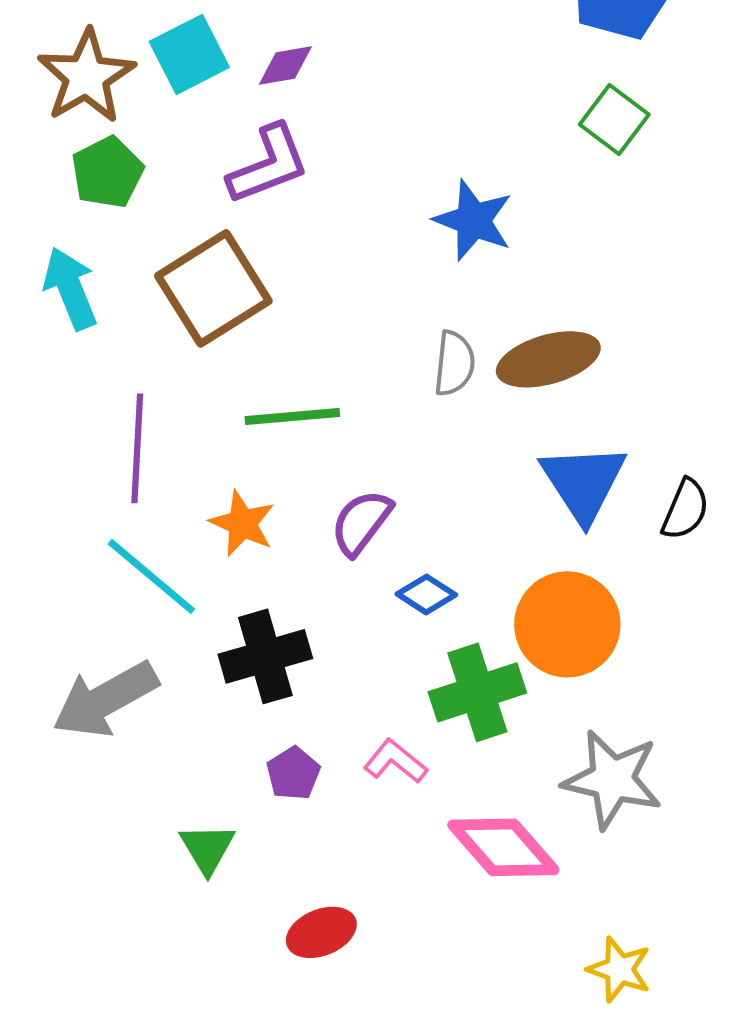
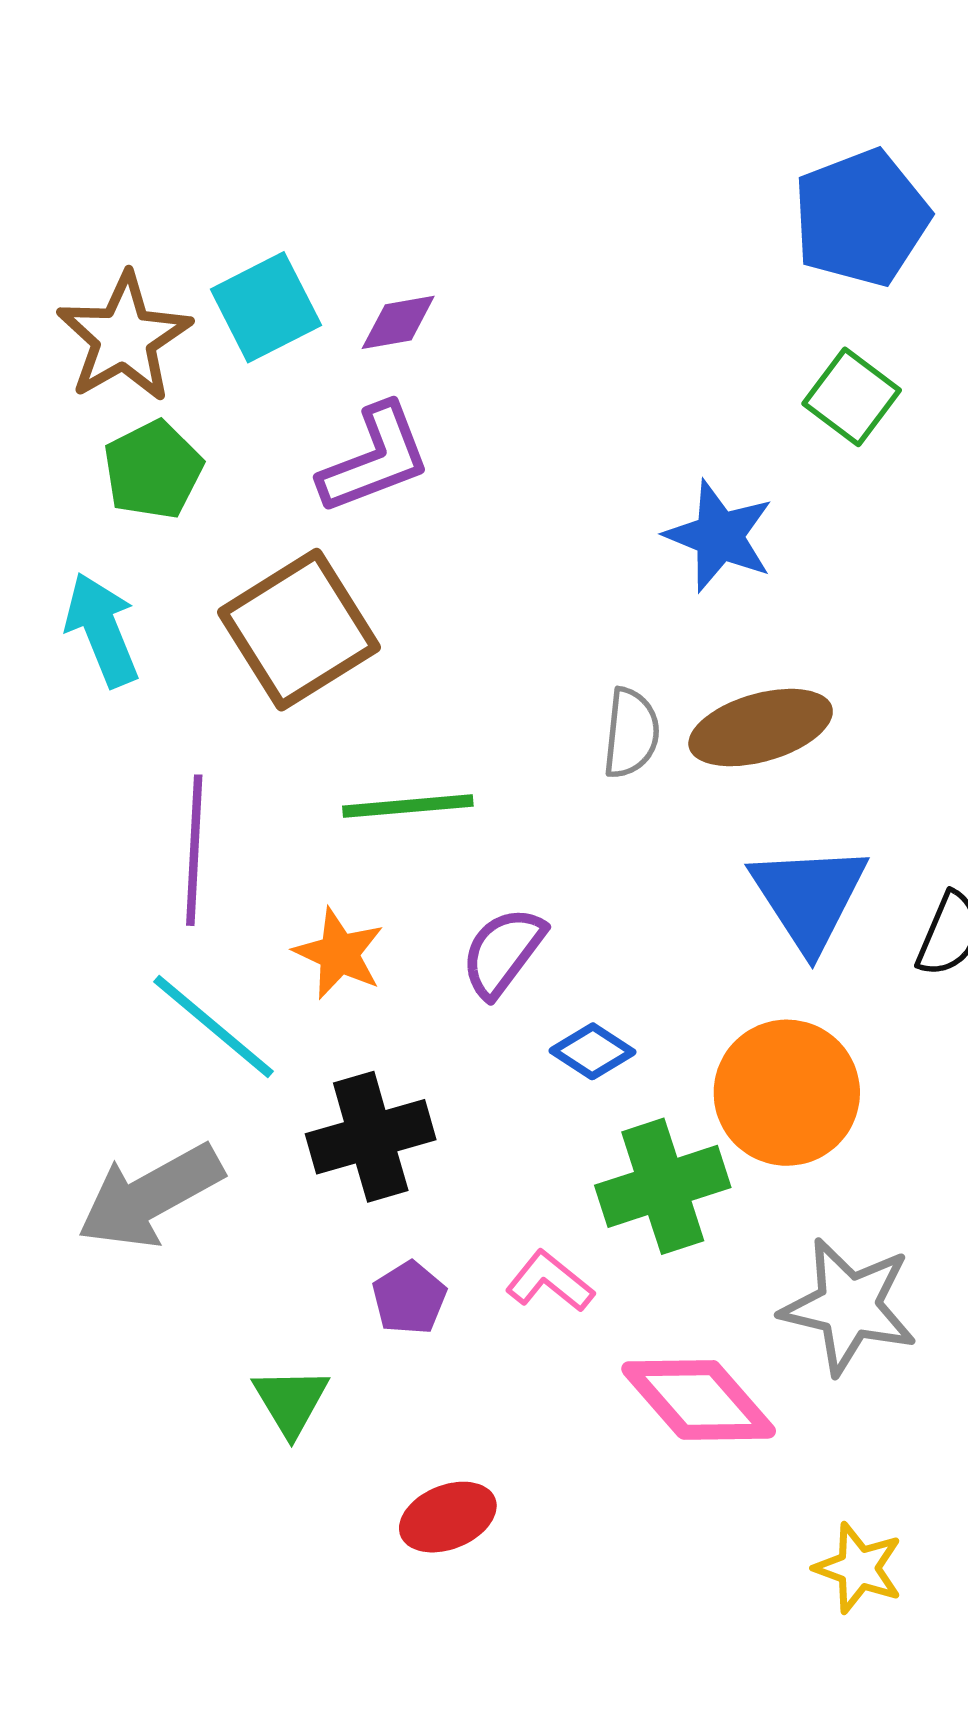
blue star: (473, 220) -> (719, 536), moved

